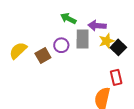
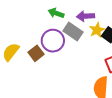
gray rectangle: (83, 39) -> (73, 32), turned -48
purple circle: (61, 45) -> (53, 41), size x1.5

